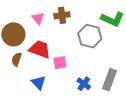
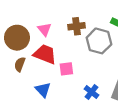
brown cross: (62, 15) -> (77, 26), moved
pink triangle: (38, 18) -> (44, 29), moved

